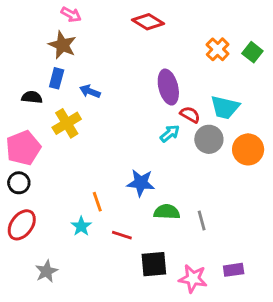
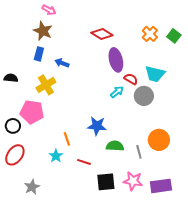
red diamond: (148, 22) -> (102, 34), moved
black semicircle: (32, 97) -> (11, 78), moved
pink pentagon: (23, 148) -> (32, 112), moved, turned 30
orange circle: (248, 149) -> (159, 140), moved
purple rectangle: (234, 270) -> (161, 186), size x1.5
pink star: (193, 279) -> (133, 181), moved

